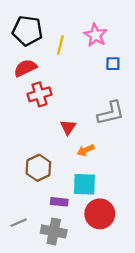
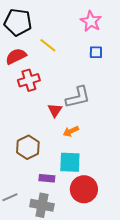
pink star: (95, 35) -> (91, 21), moved
yellow line: (60, 45) -> (48, 45), moved, turned -66
gray L-shape: (111, 113) -> (78, 97), moved

